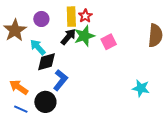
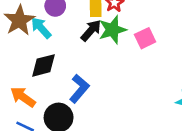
cyan arrow: (38, 47) -> (41, 28), moved
black diamond: (47, 62) -> (44, 65), moved

